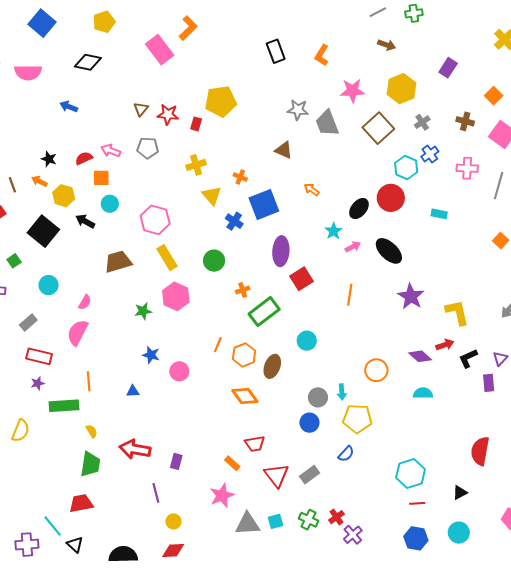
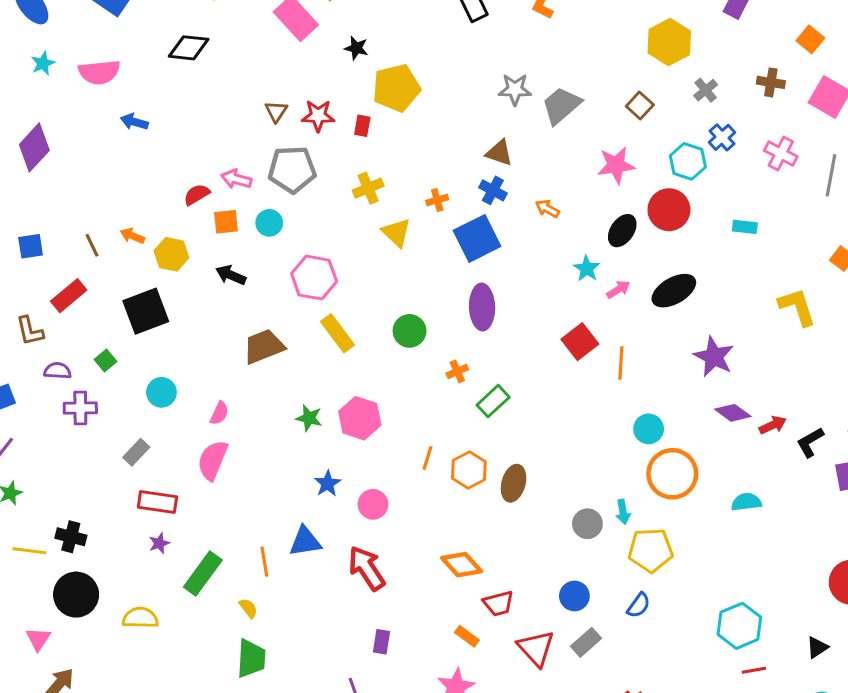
pink star: (353, 91) -> (616, 165), moved
blue arrow: (69, 107) -> (134, 122), moved
gray trapezoid: (327, 123) -> (561, 105), turned 76
brown square: (378, 128) -> (640, 105), size x0.6
gray pentagon: (148, 148) -> (292, 169), size x1.4
black star: (49, 159) -> (356, 48), moved
pink cross: (467, 168) -> (781, 154), turned 30
orange cross: (240, 177) -> (437, 200), turned -32
cyan circle: (110, 204) -> (269, 223), moved
black arrow: (85, 221) -> (231, 275), moved
blue cross: (234, 221) -> (493, 190), moved
black square: (43, 231) -> (146, 311), turned 36
purple ellipse: (281, 251) -> (482, 307), moved
black ellipse: (389, 251) -> (674, 291), turned -68
red square: (301, 279) -> (580, 342), moved
pink hexagon: (176, 296) -> (360, 418), moved
green star: (143, 311) -> (309, 418), turned 30
green rectangle: (264, 312) -> (493, 401), size x0.7
yellow L-shape: (457, 312) -> (797, 307), moved
cyan circle: (307, 341) -> (649, 429), moved
blue star: (151, 355) -> (327, 484), turned 30
purple diamond: (420, 356) -> (733, 413), moved
orange circle: (376, 370) -> (672, 474), size x1.4
orange line: (89, 381) -> (264, 562), moved
blue triangle: (133, 391) -> (305, 542), size x1.6
orange diamond: (245, 396) -> (462, 565), moved
green rectangle: (64, 406) -> (203, 574), turned -44
blue circle: (309, 423) -> (574, 596), moved
yellow semicircle: (21, 431) -> (140, 618), turned -105
red arrow: (135, 449) -> (367, 568), moved, turned 52

